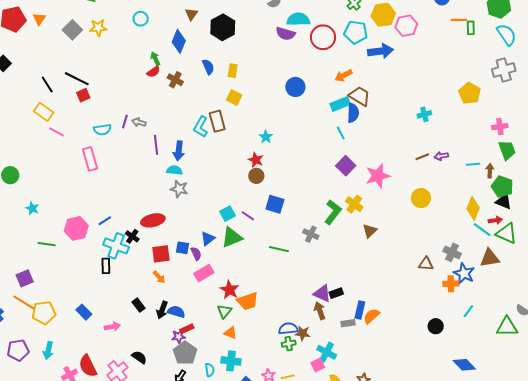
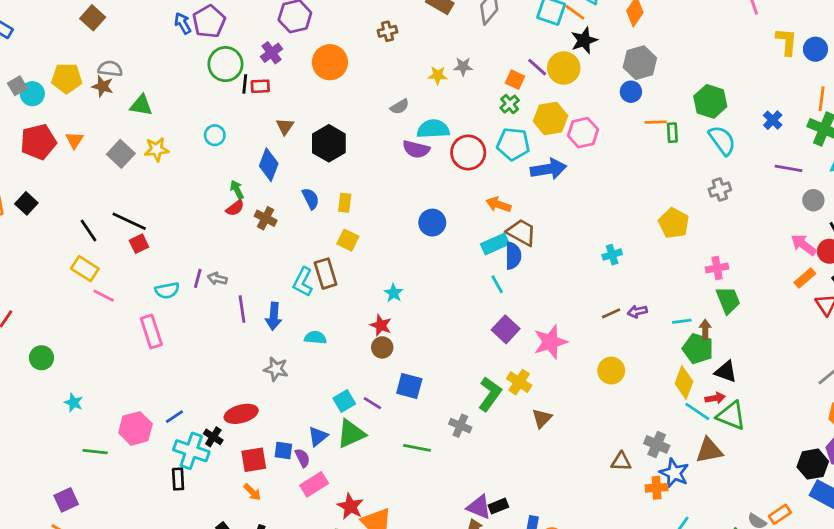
gray cross: (504, 70) -> (720, 190), size x0.7
orange arrow: (344, 76) -> (498, 205), turned 48
cyan semicircle: (174, 170) -> (315, 338), moved
green pentagon: (502, 187) -> (698, 349), moved

